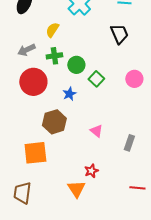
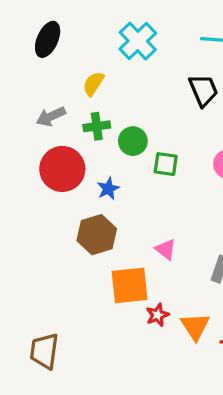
green square: (96, 79) -> (166, 164), turned -35
blue star: (69, 94) -> (108, 189), moved
orange square: (35, 153) -> (130, 285), moved
orange triangle: (76, 189) -> (195, 326), moved

